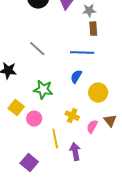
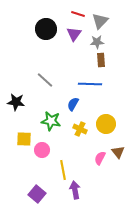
blue semicircle: (76, 77) -> (73, 104), moved
yellow square: (16, 108) -> (24, 139), turned -35
yellow cross: (72, 116) -> (80, 129), moved
purple arrow: (75, 152) -> (75, 190), moved

